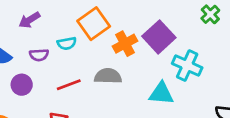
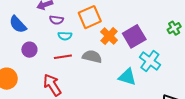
cyan semicircle: (67, 43) -> (65, 36), moved
orange cross: (125, 44) -> (109, 36), turned -30
purple semicircle: (39, 55) -> (56, 20), moved

